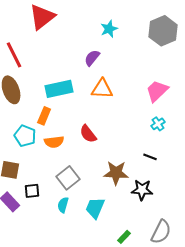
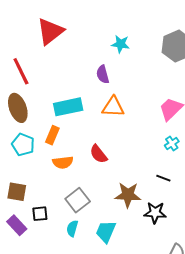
cyan star: (109, 29) -> (120, 44), turned 30
purple semicircle: (92, 58) -> (103, 74), turned -54
cyan pentagon: (25, 136) -> (23, 145), moved

